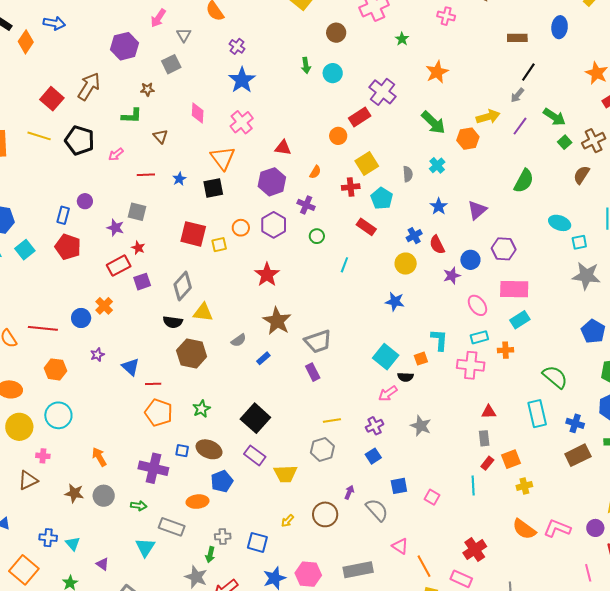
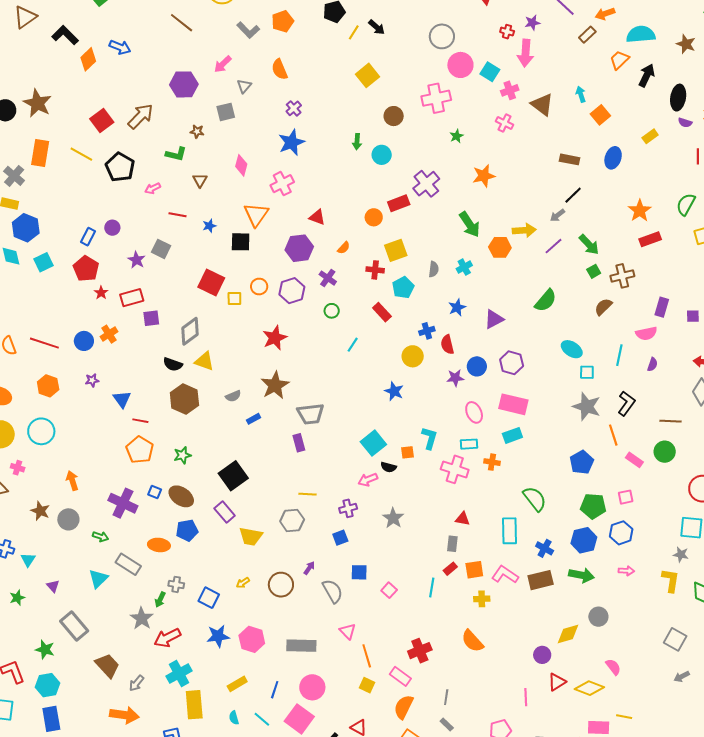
red star: (138, 248) -> (101, 293), moved
pink L-shape: (557, 528) -> (505, 575), moved

